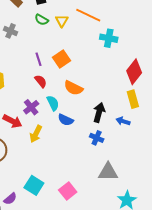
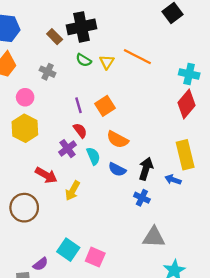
cyan cross: (109, 38) -> (189, 74), moved
red diamond: (134, 72) -> (186, 104), moved
yellow rectangle: (133, 99) -> (185, 155), size x1.4
purple cross: (31, 107) -> (67, 149), moved
blue semicircle: (66, 120) -> (117, 169), moved
pink square: (68, 191) -> (95, 257), moved, turned -30

